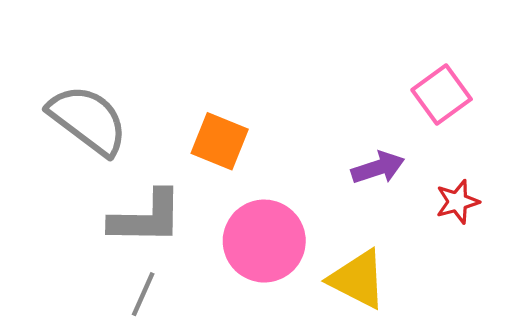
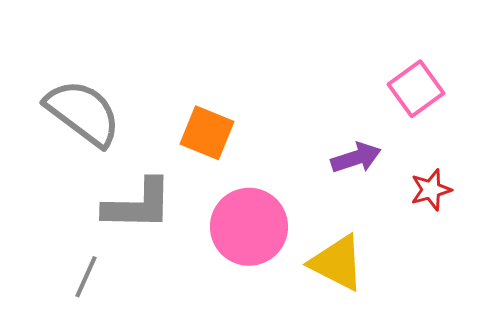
gray line: (143, 294) -> (86, 277), moved

